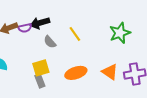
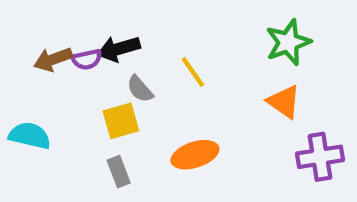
green star: (120, 33) -> (288, 42), moved
yellow square: (41, 68) -> (121, 121), moved
orange triangle: (110, 72) -> (284, 102), moved

